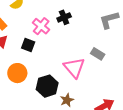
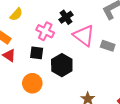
pink triangle: (74, 68) -> (84, 36), moved
black hexagon: (47, 86) -> (62, 65), moved

